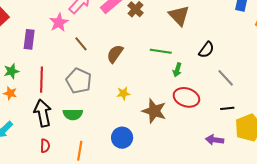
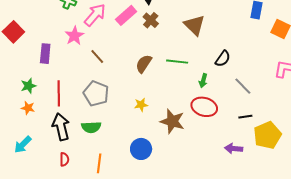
brown semicircle: (115, 54) -> (144, 64), moved
green arrow: (177, 70) -> (203, 81), moved

